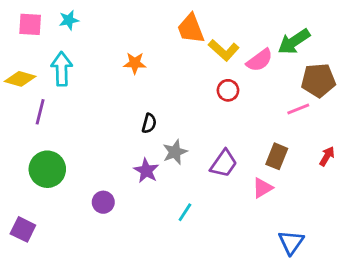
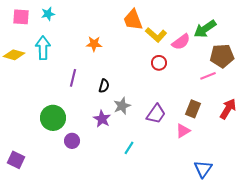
purple line: (40, 112) -> (73, 78), moved
red arrow: (327, 156) -> (228, 109), size x1.5
green circle: (47, 169) -> (53, 118), moved

